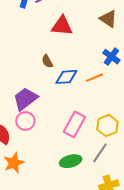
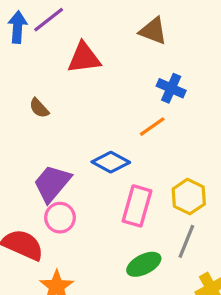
brown semicircle: (47, 61) -> (39, 108), moved
blue diamond: (66, 77) -> (111, 162), moved, turned 45

